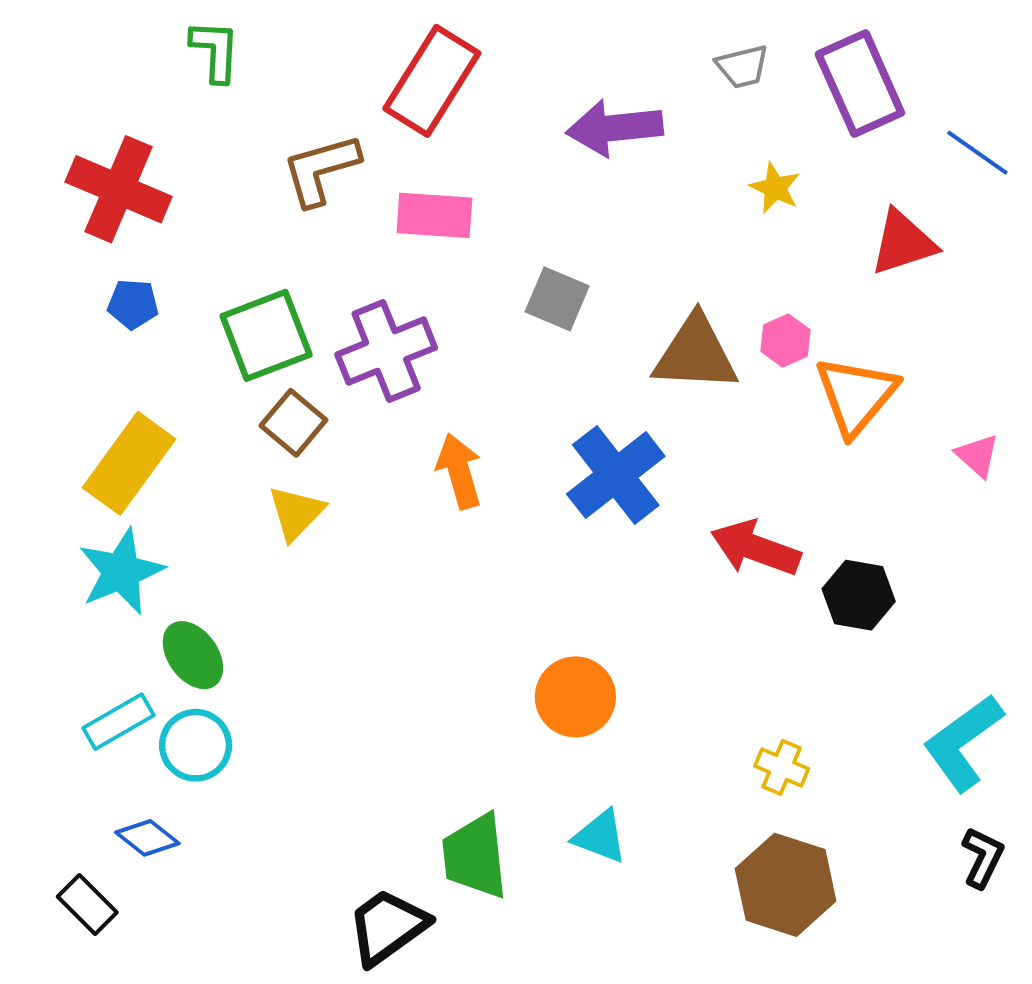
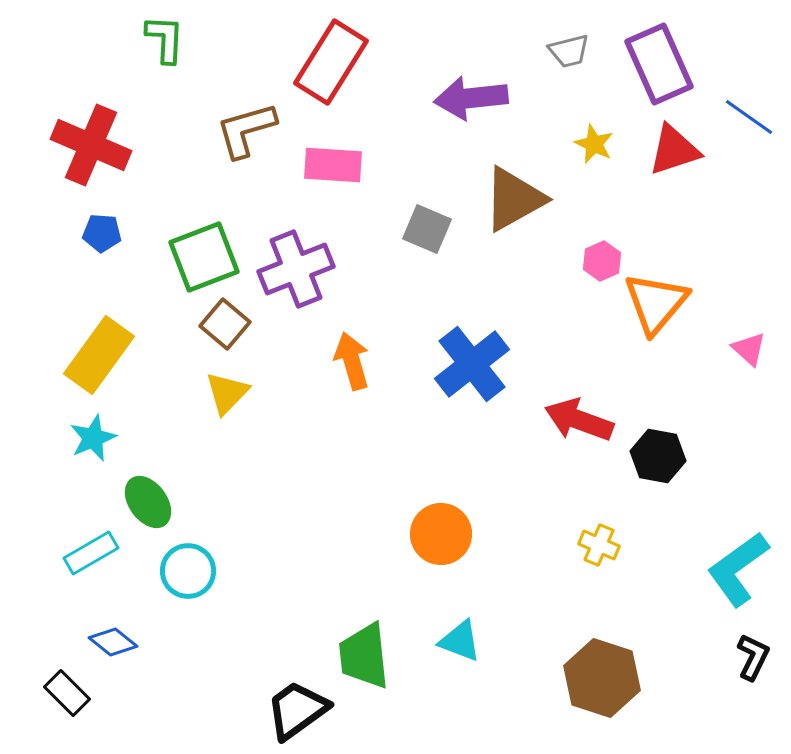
red triangle: (903, 243) -> (674, 150), moved
brown triangle: (695, 354) -> (514, 199), moved, turned -32
cyan star: (121, 572) -> (93, 438), size x0.7
cyan circle: (196, 745) -> (188, 571), moved
yellow cross: (782, 767) -> (599, 545), moved

